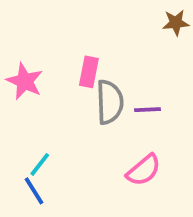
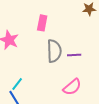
pink rectangle: (89, 72) -> (42, 23), moved

